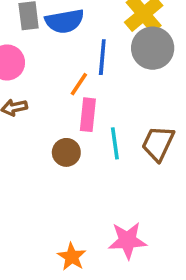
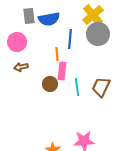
orange line: (79, 84) -> (57, 54), turned -40
brown circle: (66, 152) -> (50, 84), moved

